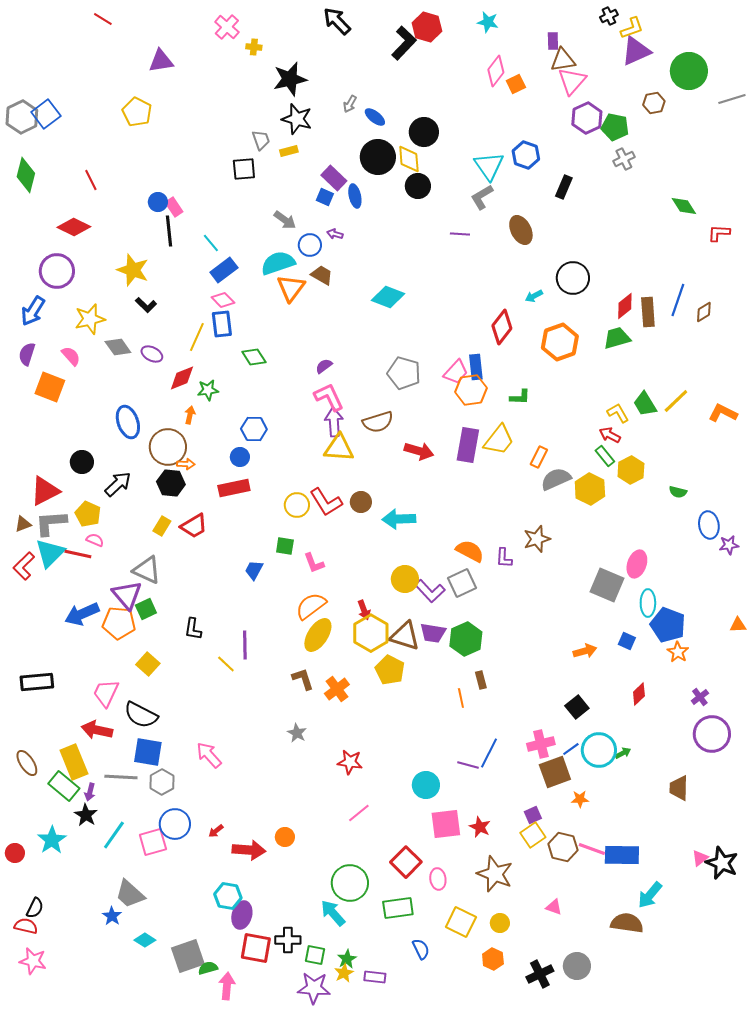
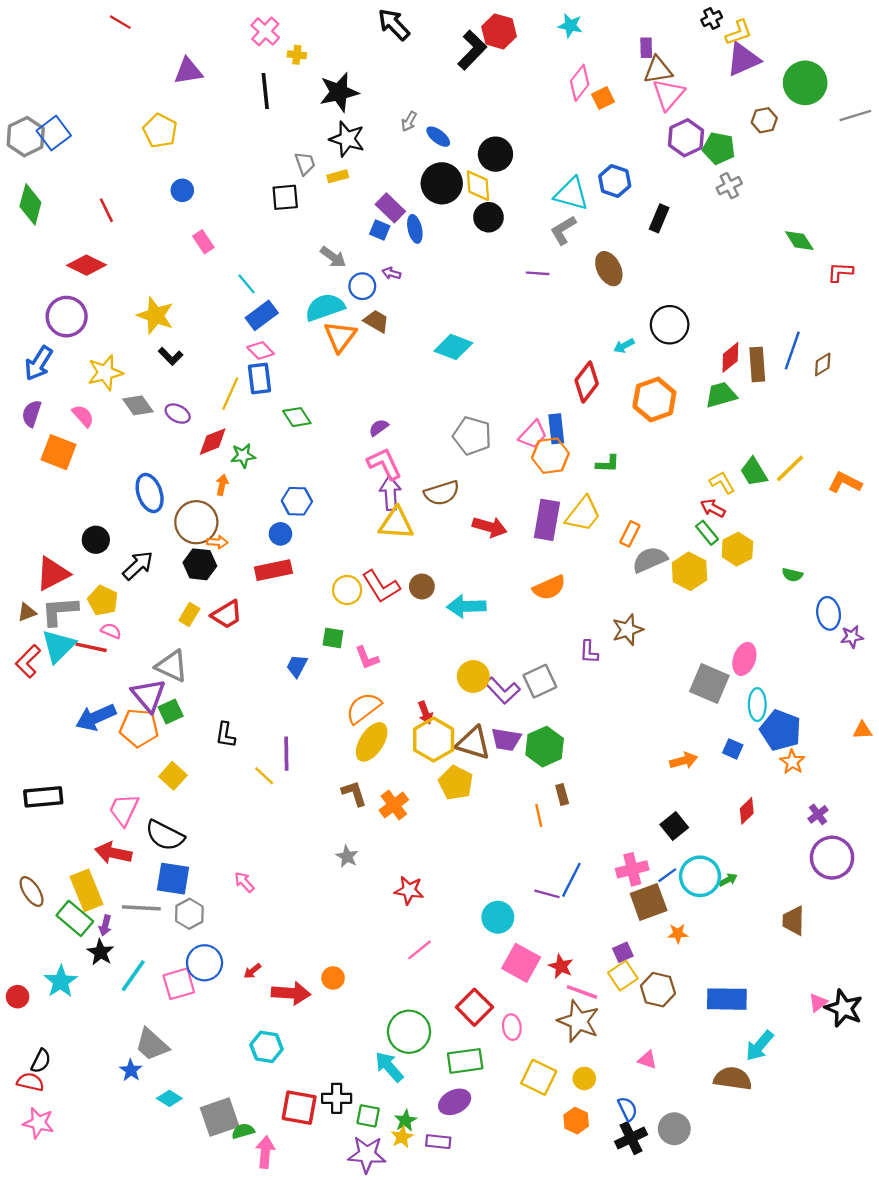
cyan triangle: (489, 166) -> (571, 194), turned -40
blue circle: (158, 202) -> (182, 190), moved
black line: (169, 231) -> (265, 91), moved
orange semicircle: (470, 551) -> (549, 588), moved, turned 128
pink arrow: (209, 755) -> (244, 882), size x0.7
pink square: (446, 824) -> (521, 963), turned 36
pink line: (592, 849) -> (582, 992), moved
purple ellipse: (242, 915) -> (455, 1102), moved, turned 48
blue semicircle: (421, 949) -> (628, 1109), moved

